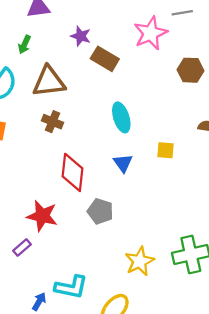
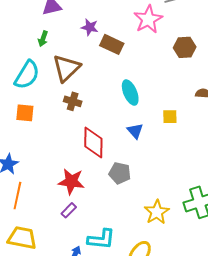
brown triangle: (49, 82) -> (66, 68), turned -32
purple rectangle: (22, 248) -> (69, 210), moved

